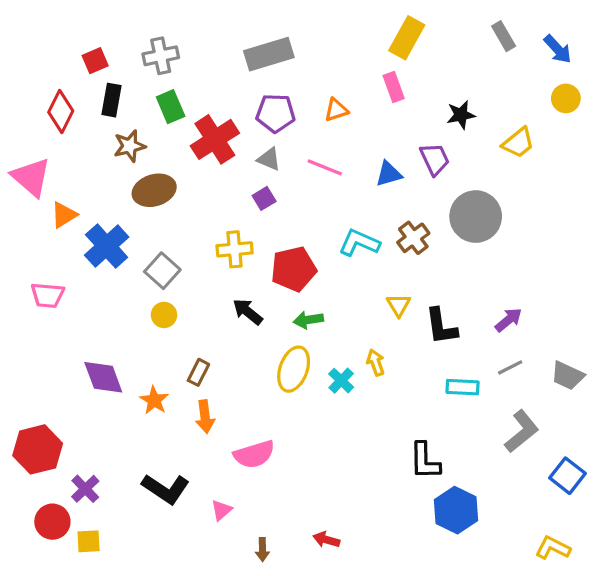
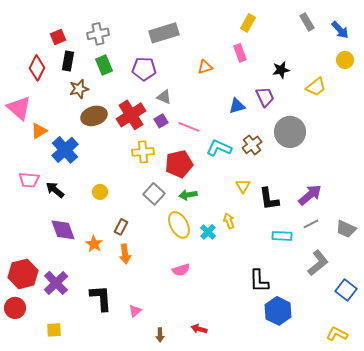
yellow rectangle: (407, 38) -> (248, 23), size x0.7
purple pentagon: (276, 113) -> (144, 69), moved
red cross: (215, 139) -> (131, 115), moved
pink line: (325, 167) -> (189, 127), moved
gray square: (162, 271) -> (154, 194), moved
black arrow: (248, 312) -> (55, 190), moved
purple arrow: (508, 320) -> (310, 195), size x1.4
yellow ellipse: (294, 369) -> (179, 225), turned -48
pink semicircle: (254, 454) -> (181, 270), moved, size x0.7
purple cross: (85, 489) -> (56, 283), moved, size x1.4
black L-shape: (166, 489) -> (101, 298), turned -128
red circle: (52, 522) -> (15, 308), moved

